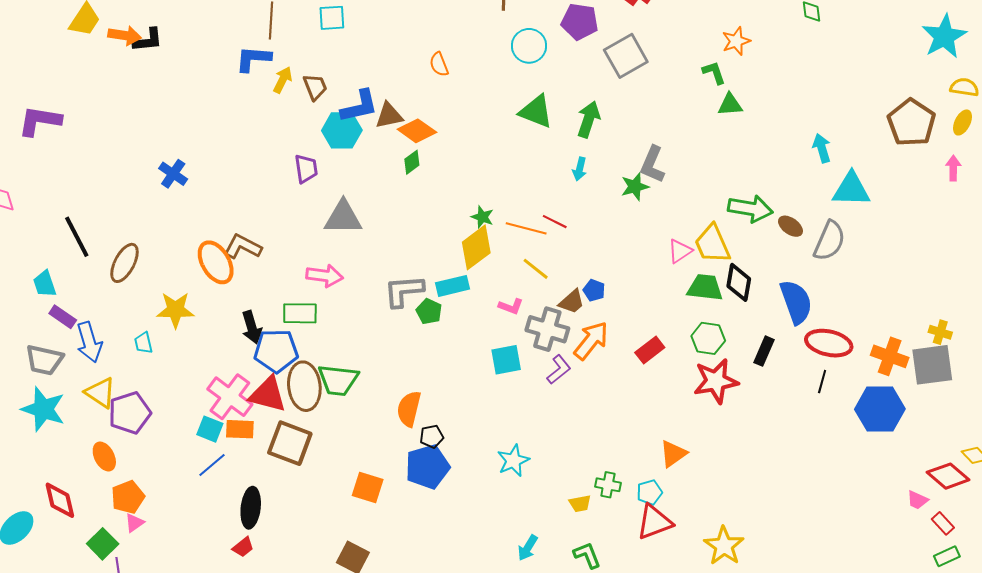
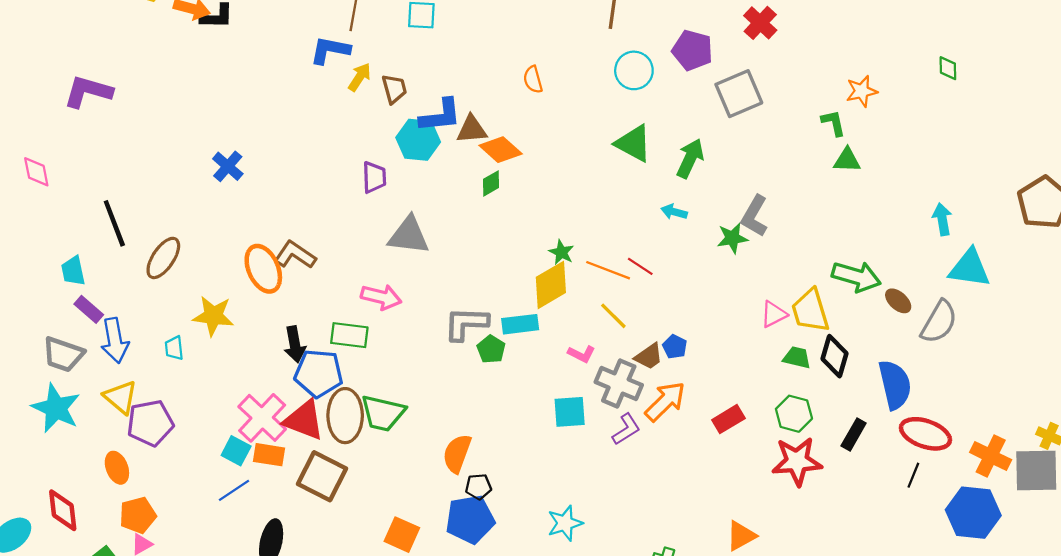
cyan arrow: (580, 169) -> (674, 212), turned 85
green trapezoid: (705, 288) -> (797, 357), size x0.7

